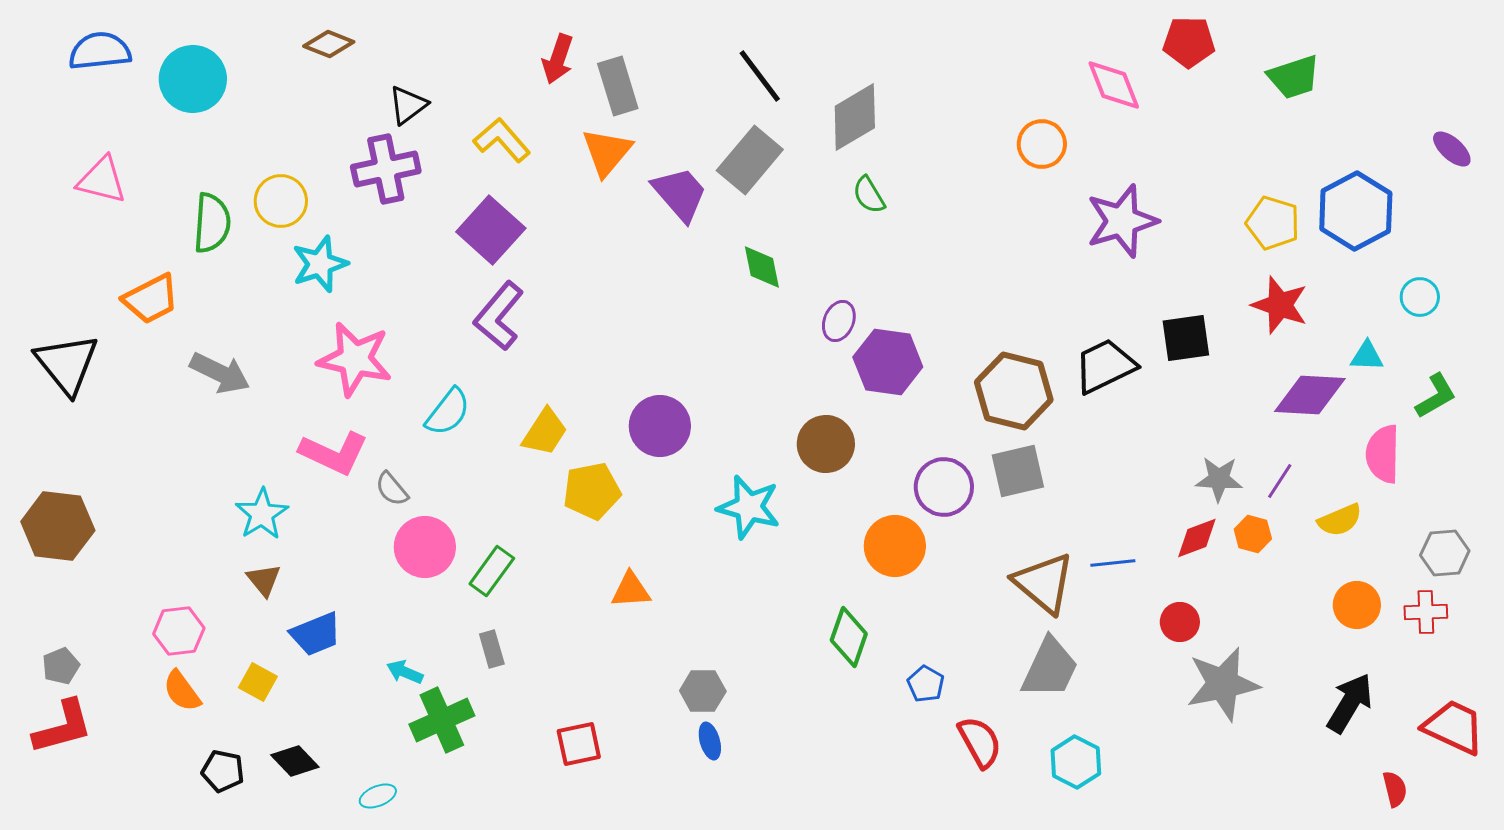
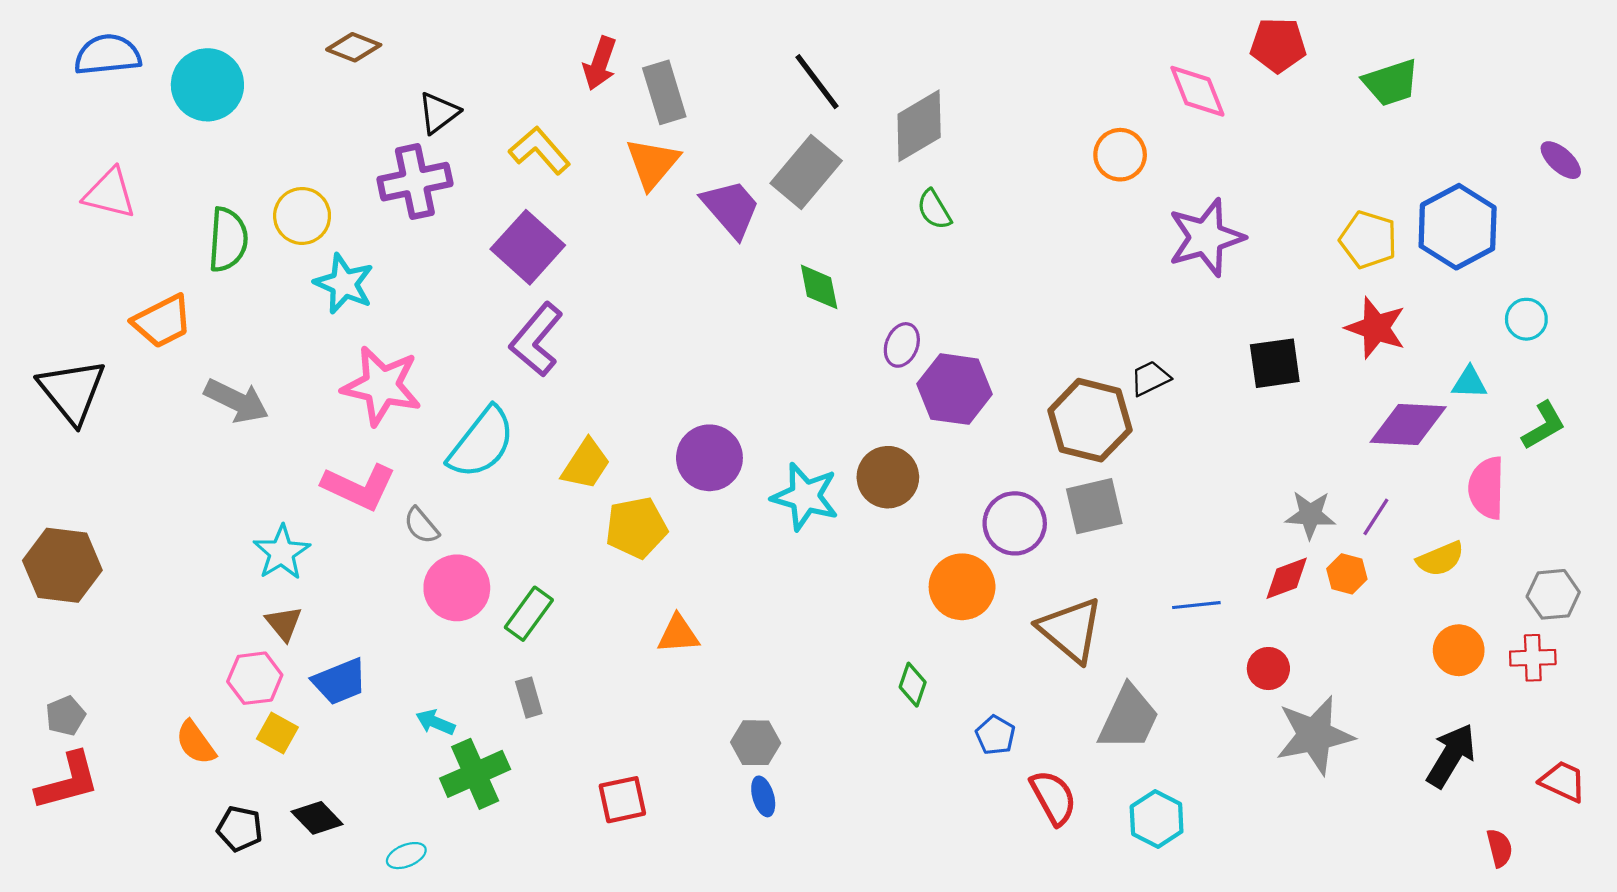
cyan star: (320, 264) -> (344, 284), turned -30
black trapezoid: (1105, 366) -> (1150, 378), moved, size x0.6
cyan semicircle: (448, 412) -> (482, 443), size x1.4
cyan star: (749, 507) -> (805, 497), moved
brown triangle: (1044, 583) -> (1071, 630), moved
pink hexagon: (179, 631) -> (255, 678), moved
green diamond: (849, 637) -> (913, 685), size x0.7
red trapezoid: (1454, 727) -> (1563, 781), size x0.7

